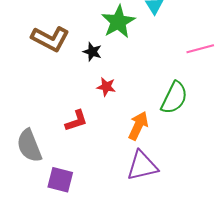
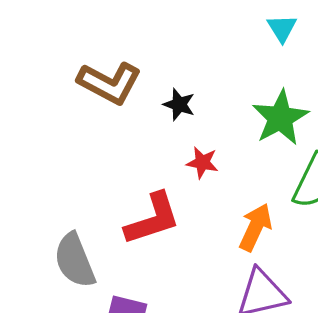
green star: (118, 22) -> (280, 118), moved
red L-shape: (76, 121) -> (153, 219), size x1.5

